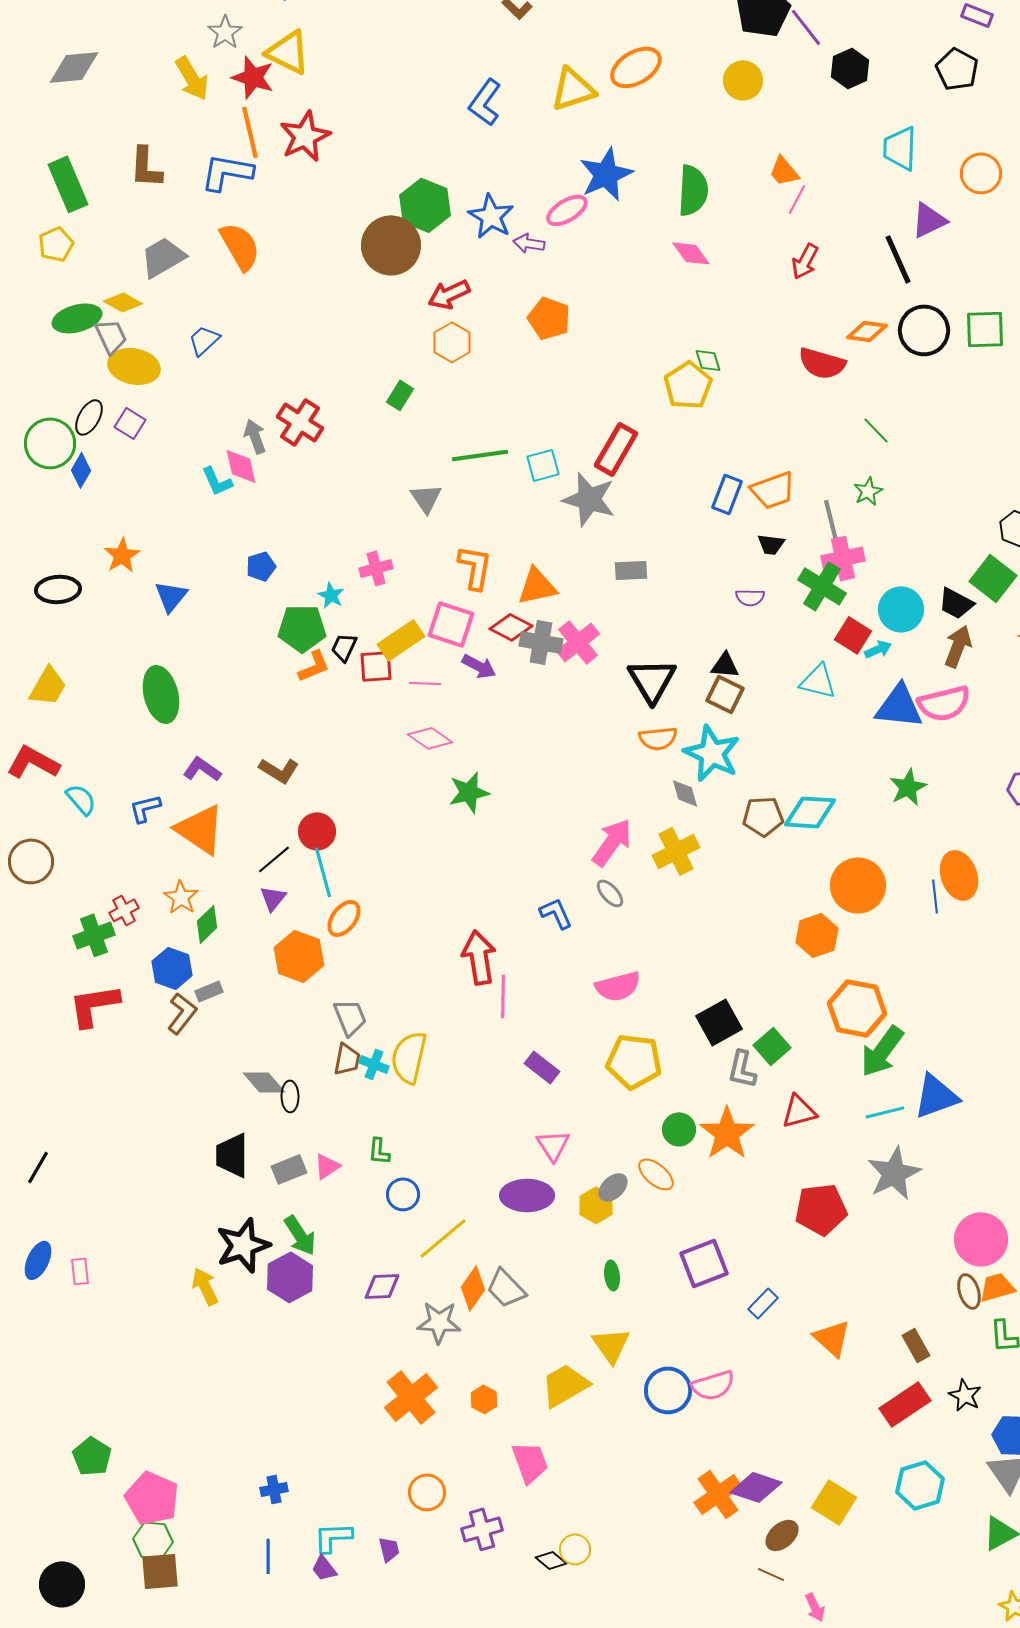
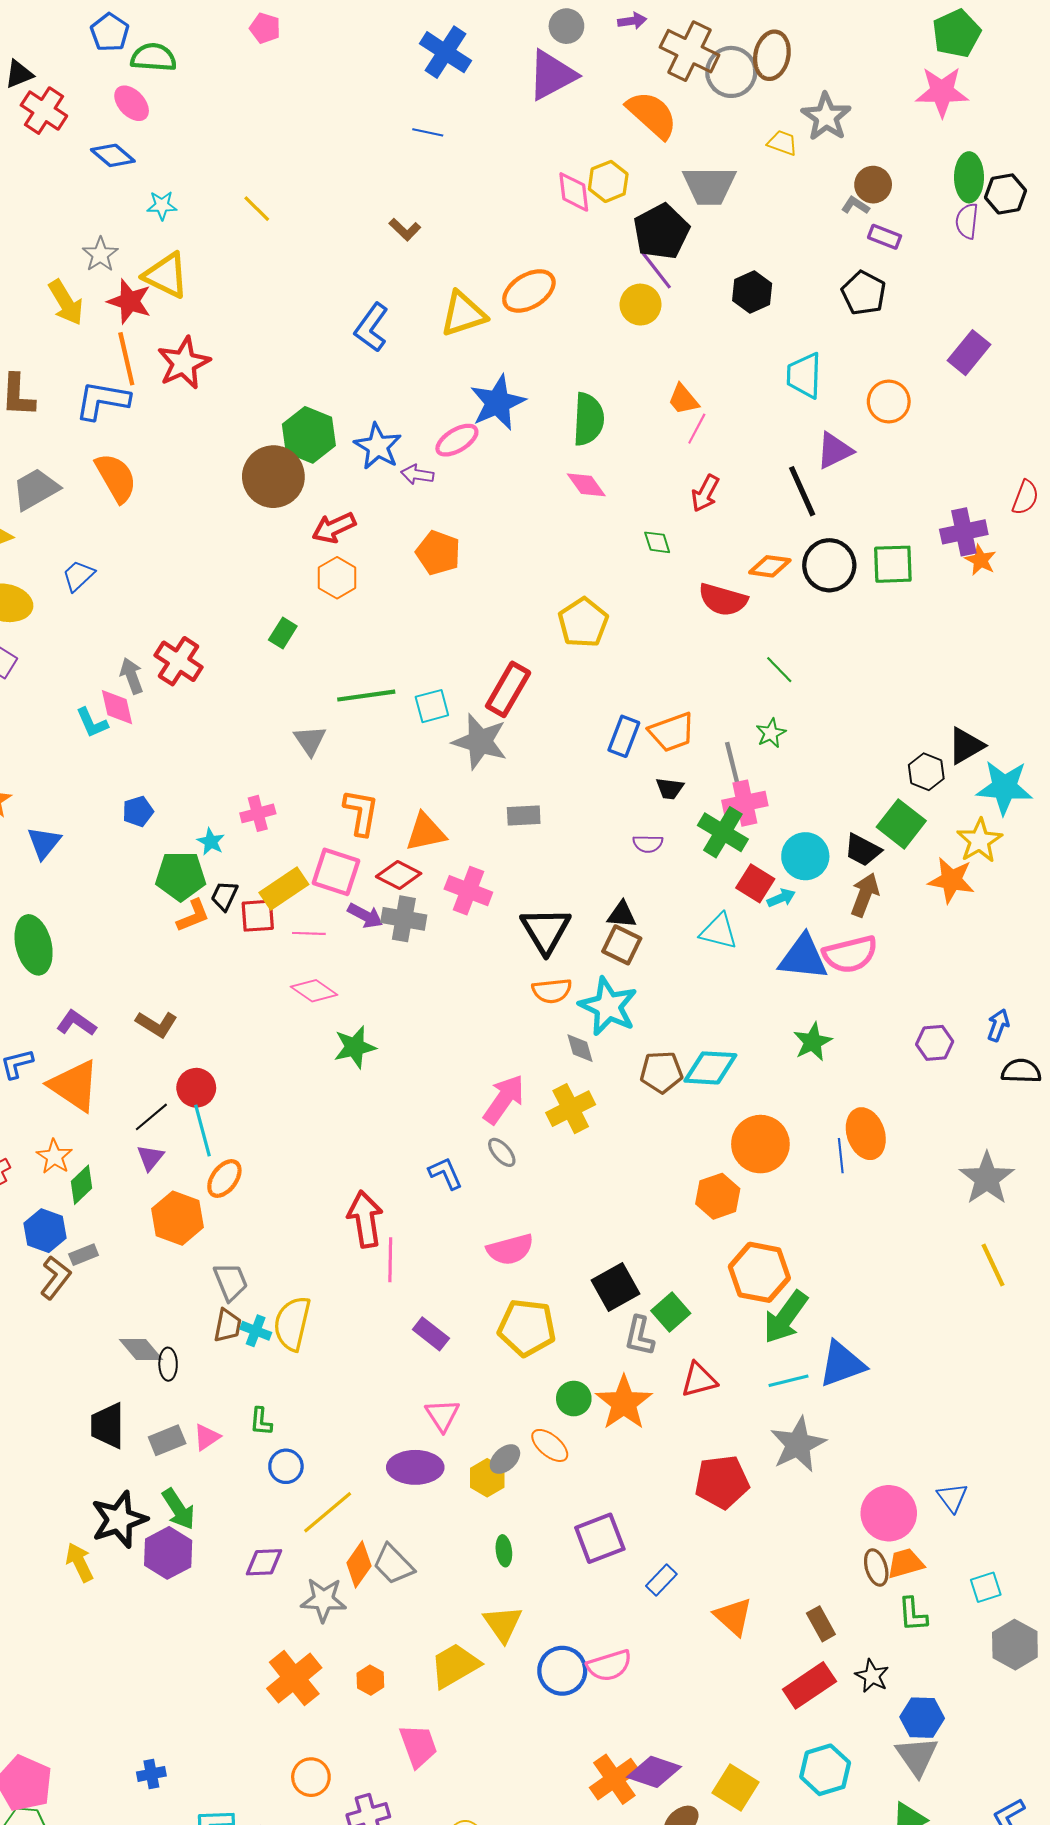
purple line: (806, 27) -> (656, 270), moved
green diamond: (708, 360) -> (657, 542), moved
gray cross: (541, 642) -> (404, 919), moved
pink cross: (578, 642) -> (468, 891), turned -30

